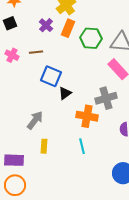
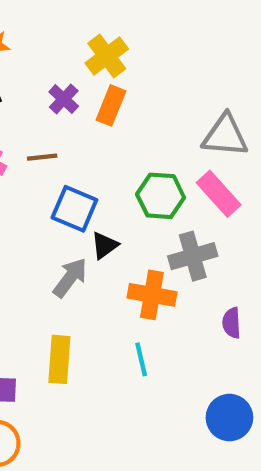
green hexagon: (91, 38) -> (161, 196), moved
gray arrow: (35, 120) -> (70, 278), moved
yellow rectangle: (44, 146) -> (59, 359), size x1.5

